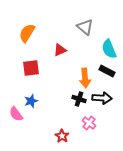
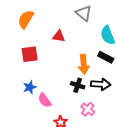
red triangle: (60, 50) -> (59, 36), turned 32
pink semicircle: (16, 114) -> (45, 100), moved

